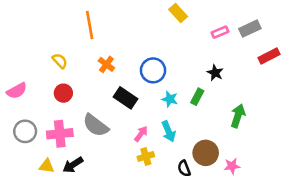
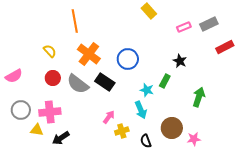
orange cross: (106, 64) -> (89, 54), size x1.6
cyan star: (170, 99) -> (147, 90), moved
gray semicircle: (96, 125) -> (78, 84), moved
pink arrow: (141, 134) -> (109, 117), moved
yellow triangle: (47, 166) -> (37, 130), moved
black semicircle: (184, 168) -> (146, 141), moved

